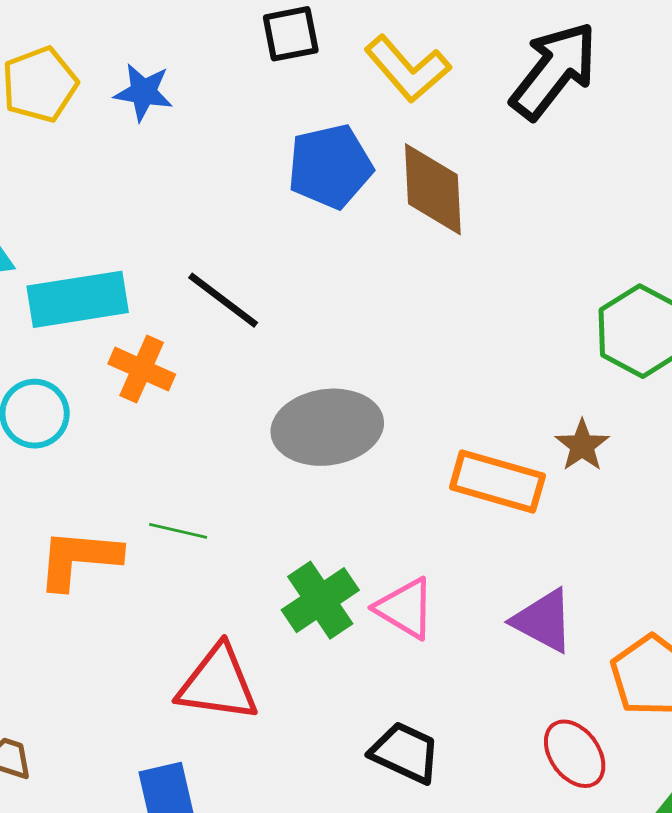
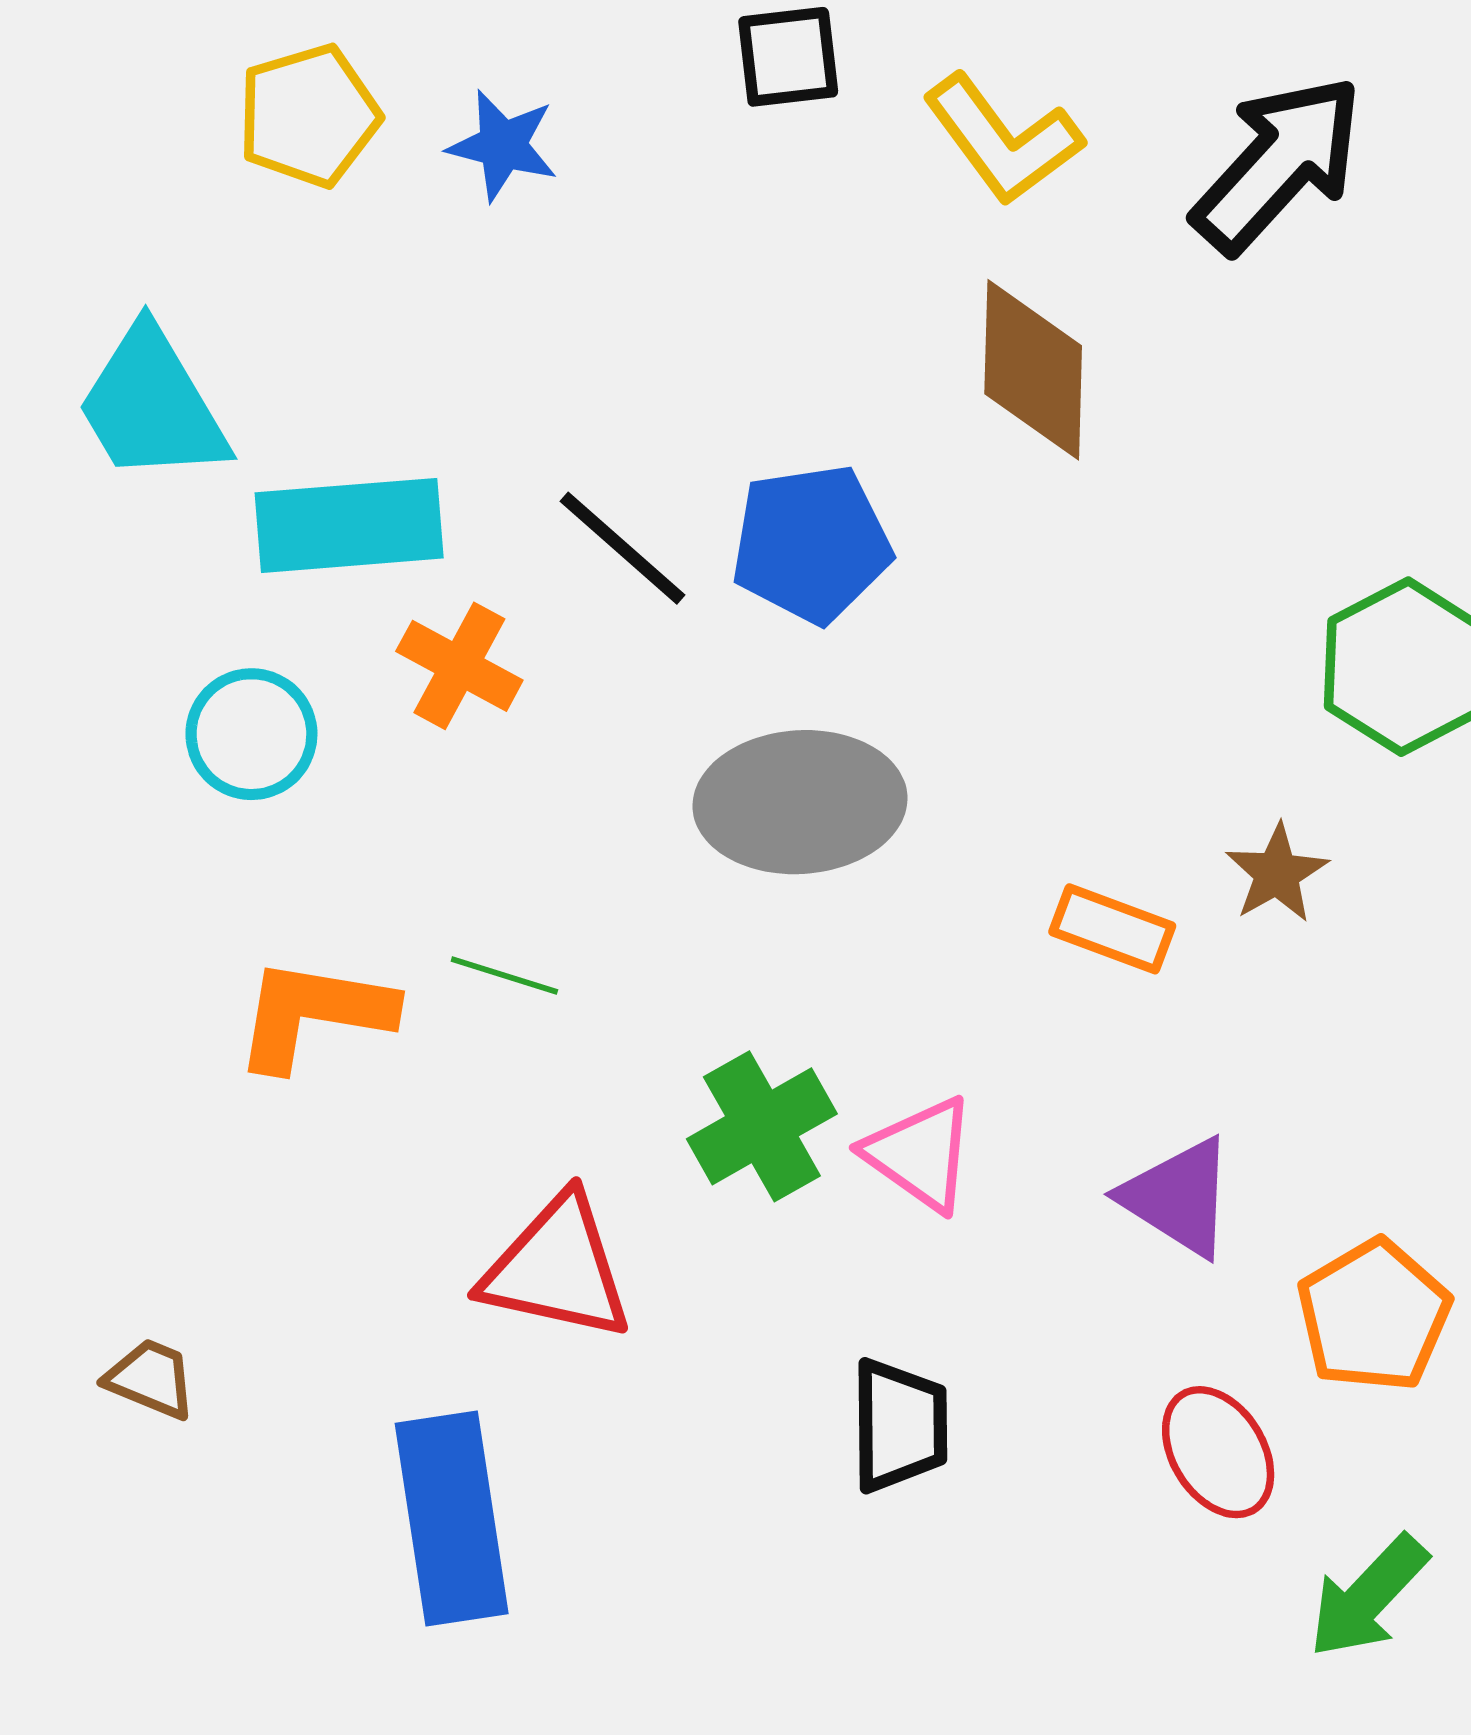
blue pentagon: (330, 166) -> (811, 544), moved
orange rectangle: (497, 481) -> (1112, 929), size x0.7
black trapezoid: (405, 753) -> (899, 1425), turned 60

